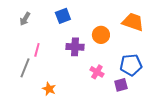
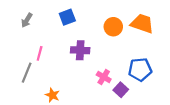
orange circle: (101, 35) -> (113, 27), moved
purple square: (121, 85) -> (121, 90), moved, turned -32

